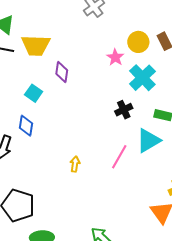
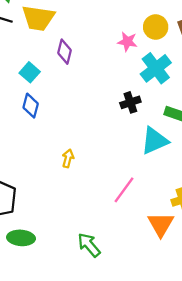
pink star: (115, 57) -> (127, 42), turned -30
blue diamond: (26, 126) -> (31, 106), moved
pink line: (119, 157) -> (124, 190), moved

